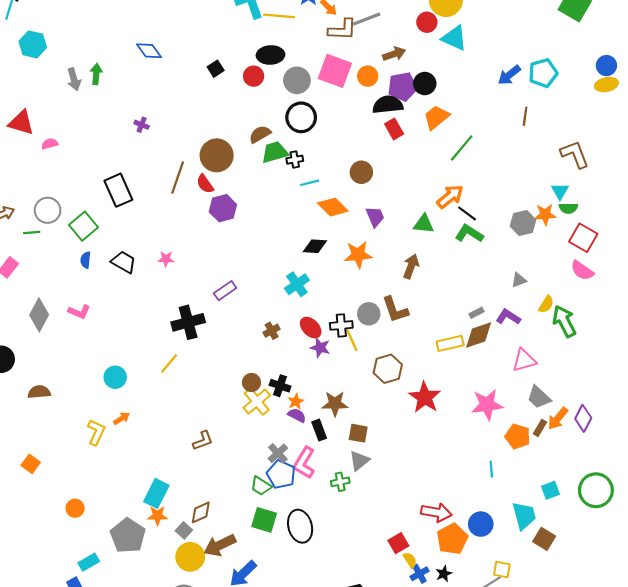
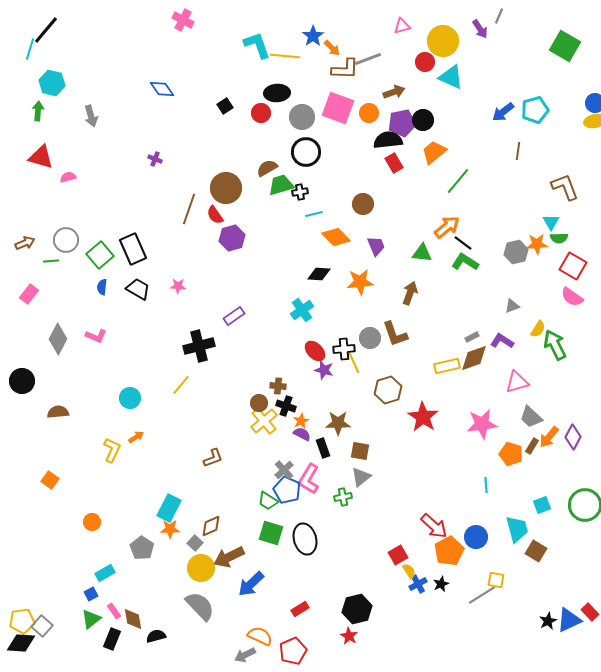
green arrow: (96, 74) -> (38, 111), moved
black rectangle: (118, 190) -> (133, 249), moved
brown cross: (272, 331) -> (278, 386), moved, turned 35
red arrow: (436, 512) -> (434, 526), turned 32
gray pentagon: (128, 536) -> (142, 548), size x0.7

